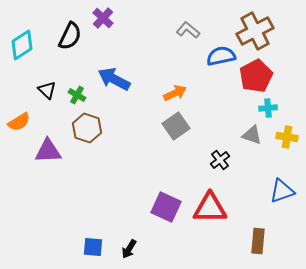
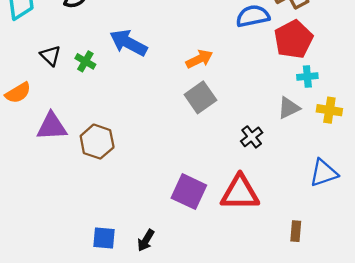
brown hexagon: (87, 128) -> (97, 142), moved
gray triangle: (252, 135) -> (289, 108), turned -45
brown rectangle: (258, 241) -> (296, 231), size x0.7

